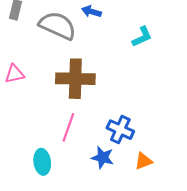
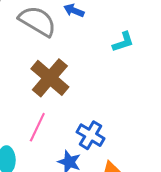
brown cross: (75, 79) -> (50, 78), turned 33

